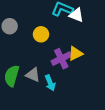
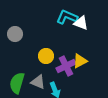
yellow circle: (41, 34) -> (46, 56), moved

